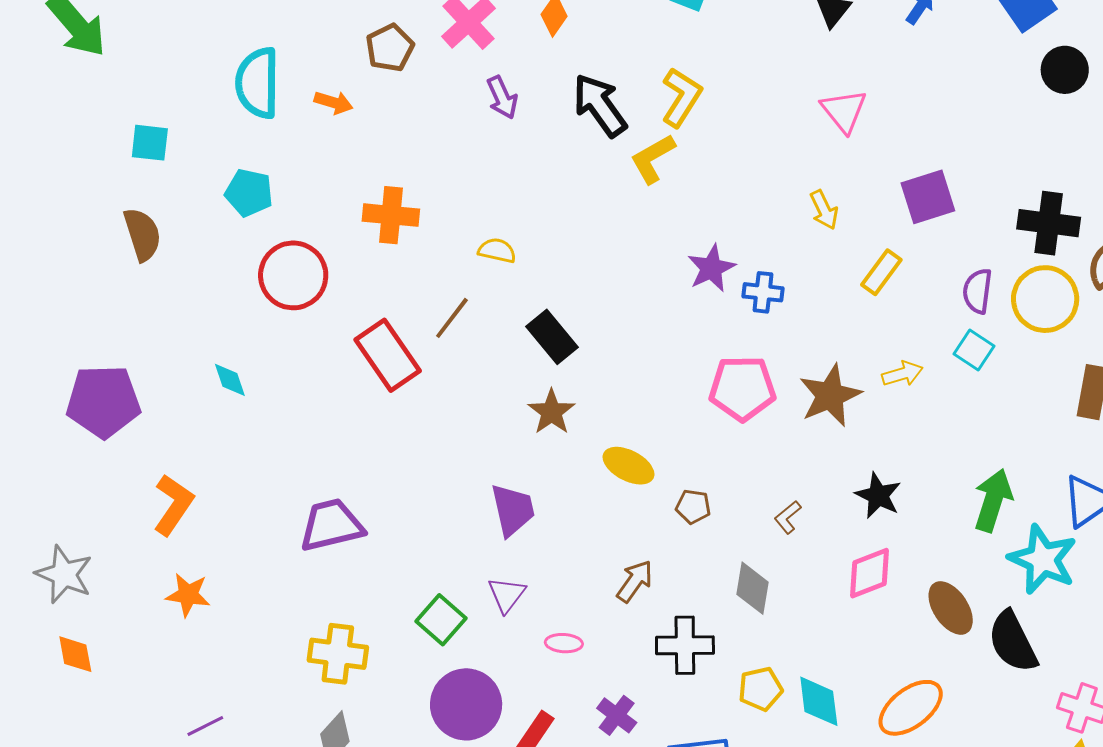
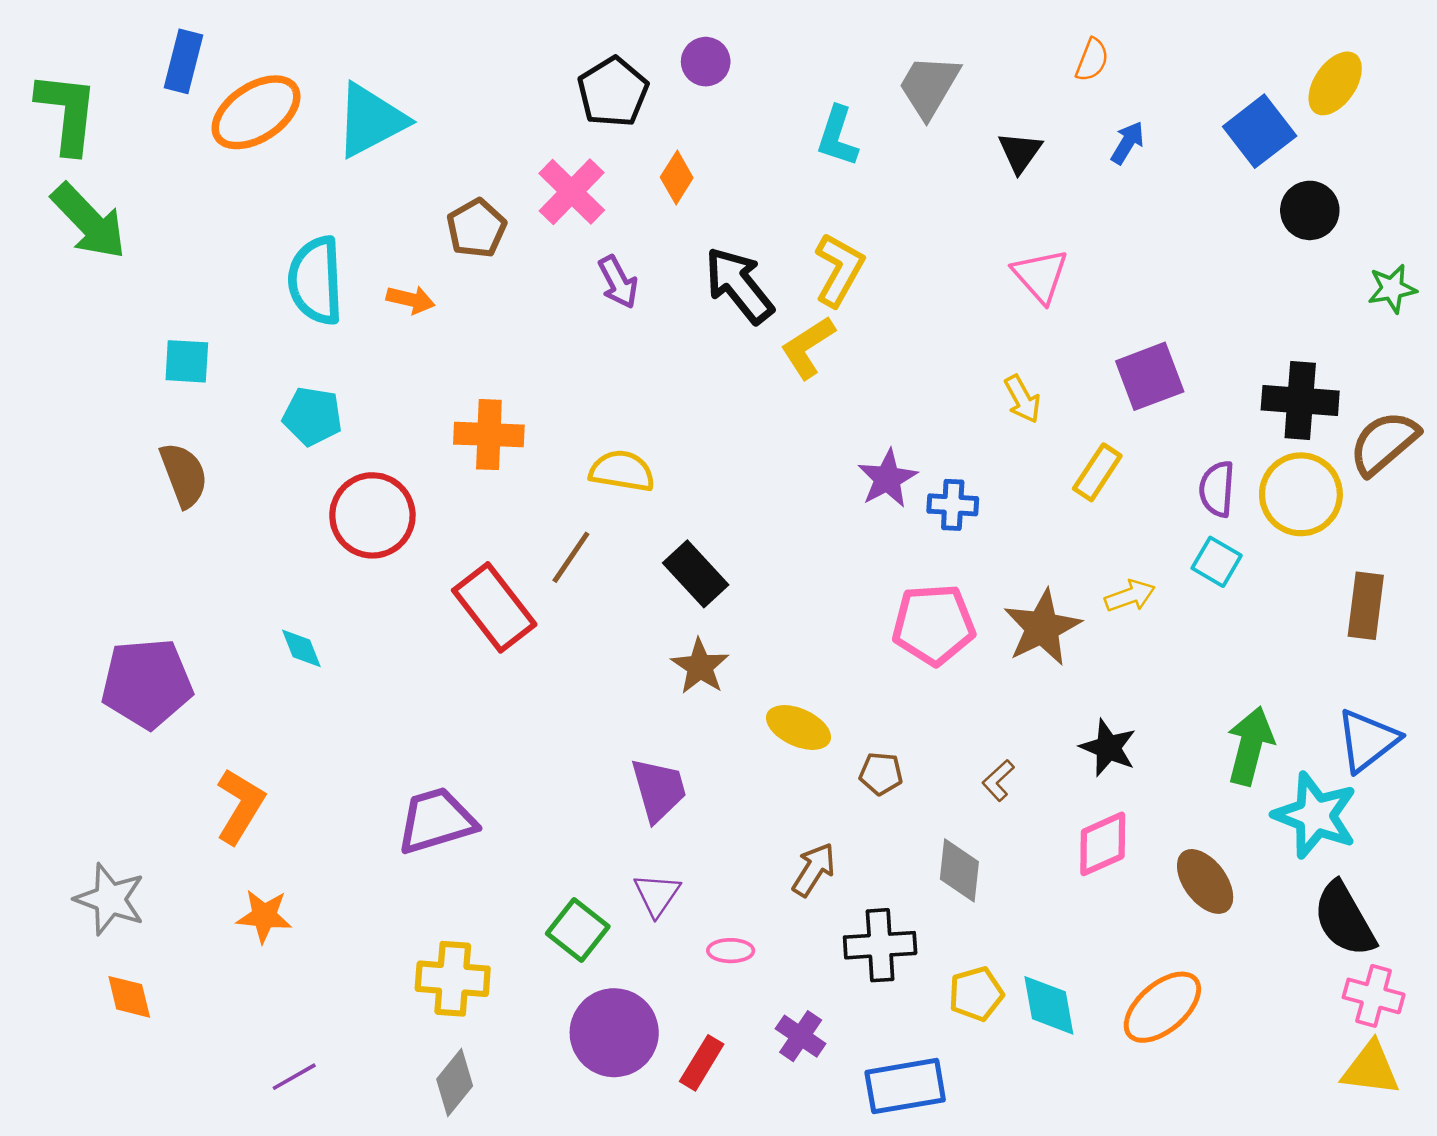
yellow semicircle: (497, 250) -> (622, 471), size x1.4
black semicircle: (1013, 642) -> (1344, 919), moved

